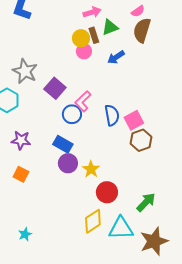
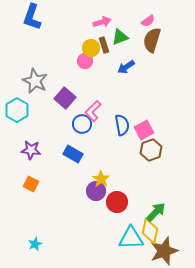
pink circle: (84, 51) -> (85, 61), moved
purple circle: (68, 163) -> (96, 191), moved
yellow diamond: (93, 221) -> (150, 231), moved, turned -45

